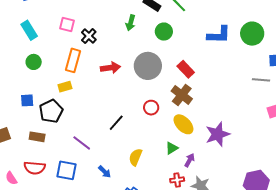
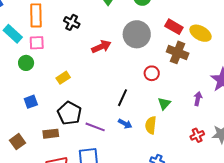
pink square: (67, 25) -> (37, 43), moved
orange rectangle: (73, 60) -> (36, 15), moved
black pentagon: (51, 111) -> (69, 113), moved
yellow ellipse: (183, 124) -> (201, 33), moved
green triangle: (172, 148) -> (164, 104), moved
purple arrow: (189, 160) -> (198, 99), moved
blue arrow: (105, 172) -> (125, 124), moved

